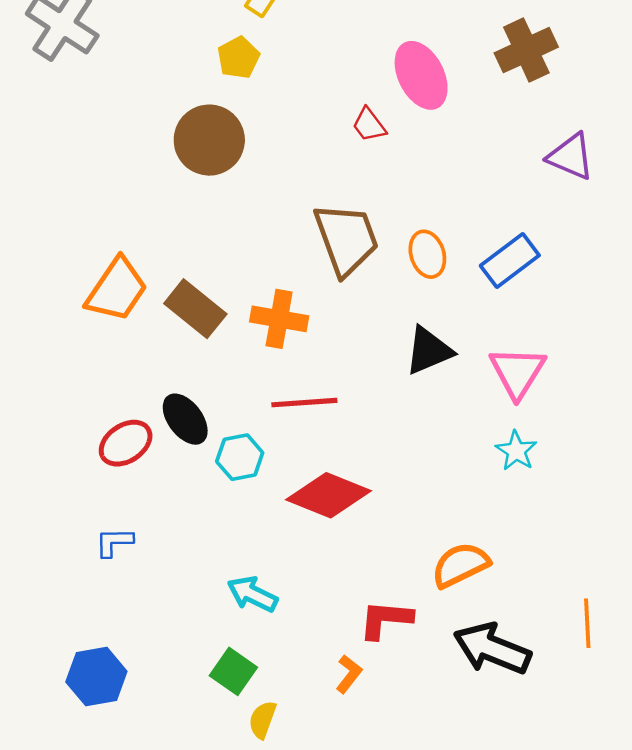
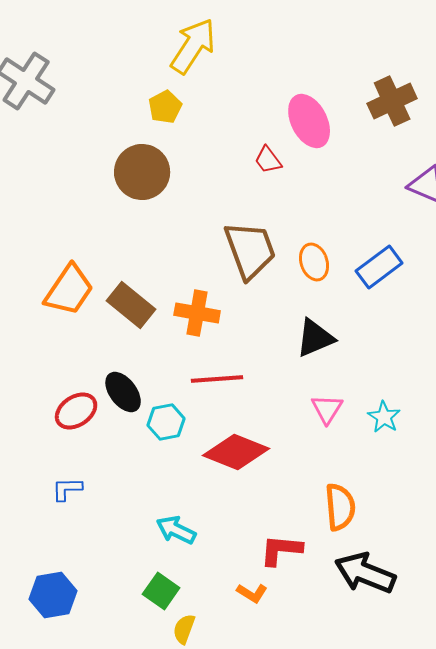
pink triangle: (517, 372) -> (327, 409), moved, size x0.7
orange semicircle: (460, 565) -> (340, 507), turned 111
orange L-shape: (349, 674) -> (252, 593), turned 84

